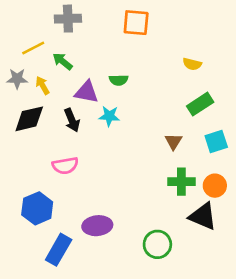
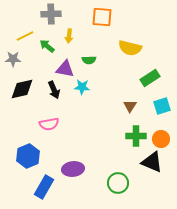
yellow semicircle: (192, 64) -> (130, 48), moved, size x1.6
yellow arrow: (43, 85) -> (69, 36), moved, turned -144

